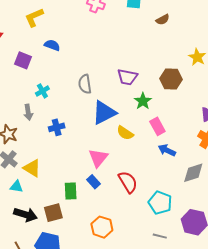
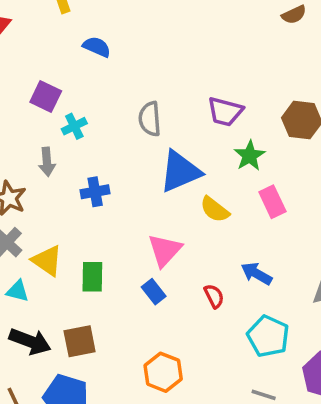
purple square: (23, 60) -> (46, 96), moved
blue arrow: (167, 150) -> (256, 274), moved
red semicircle: (128, 182) -> (214, 296), size x0.6
green rectangle: (71, 191) -> (92, 277), moved

